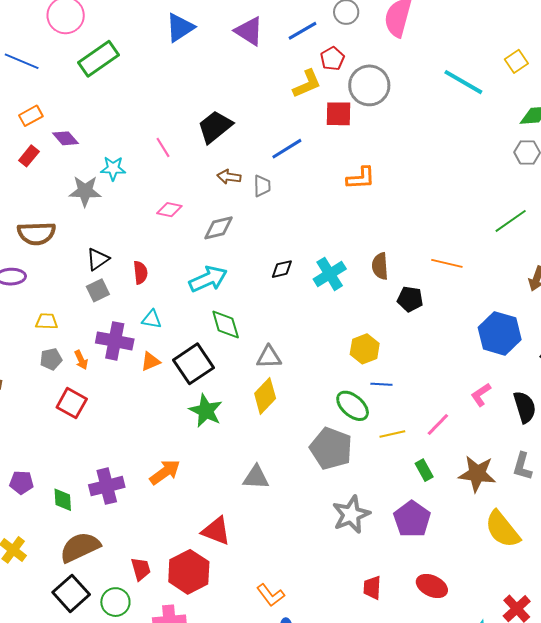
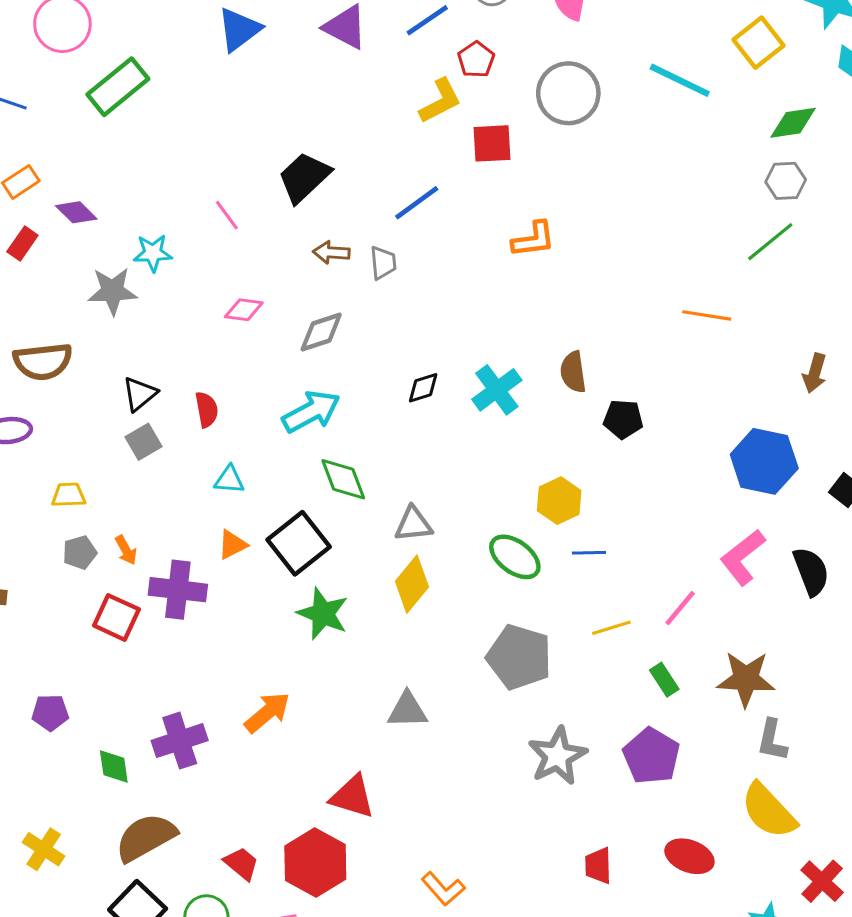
yellow square: (516, 61) -> (759, 43), size x1.4
gray circle: (369, 85) -> (568, 93), moved
green line: (511, 221) -> (770, 242), moved
orange line: (447, 263) -> (707, 315), moved
purple cross: (115, 341) -> (178, 590), moved
pink L-shape: (481, 395) -> (743, 557), size x1.5
green ellipse: (353, 406) -> (515, 557), moved
gray L-shape: (522, 466) -> (772, 740), moved
purple pentagon: (22, 482) -> (50, 713), moved
yellow semicircle: (502, 529) -> (769, 811), moved
red trapezoid: (141, 569) -> (241, 864), turned -30

